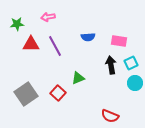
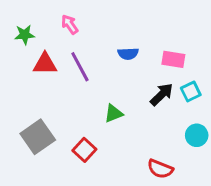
pink arrow: (48, 17) -> (70, 24), turned 64
black arrow: (111, 65) -> (162, 94), turned 54
cyan circle: (135, 83) -> (197, 135), moved
red square: (58, 93) -> (84, 150), moved

